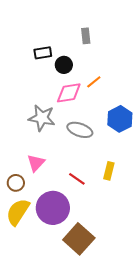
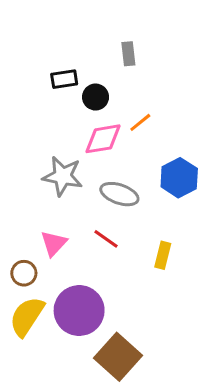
red line: (77, 179) -> (106, 239), moved

